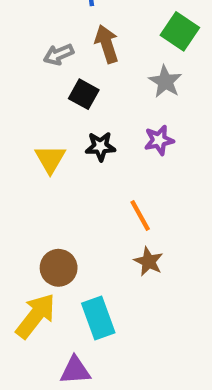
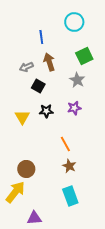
green square: (180, 31) -> (84, 56), turned 30
cyan rectangle: (98, 318) -> (70, 196), moved

